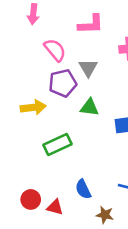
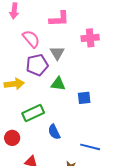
blue semicircle: (83, 189) -> (54, 132), moved
red circle: (31, 199) -> (12, 138), moved

